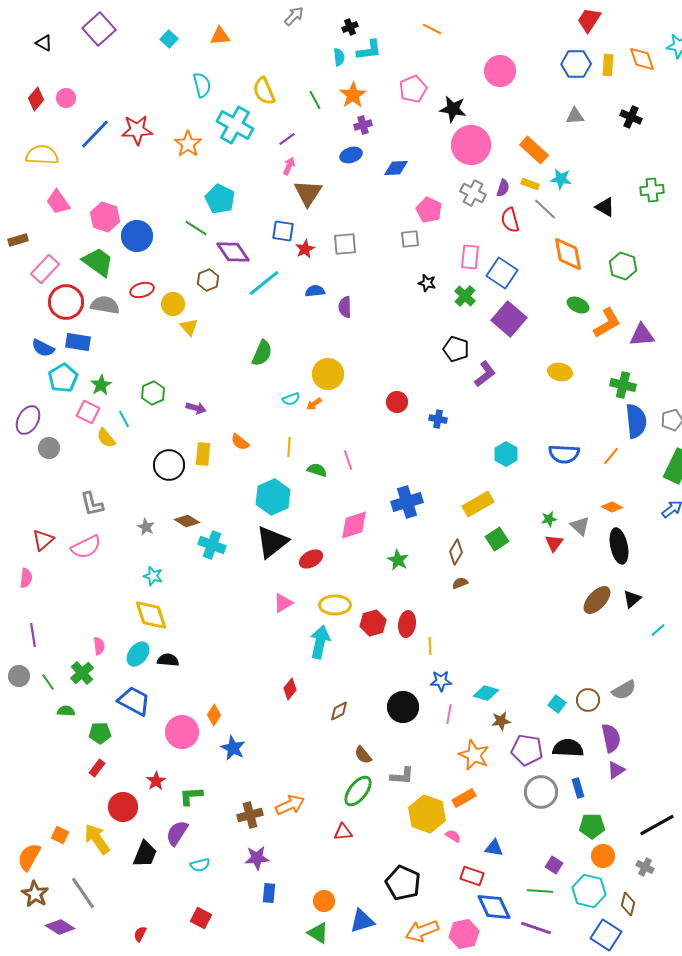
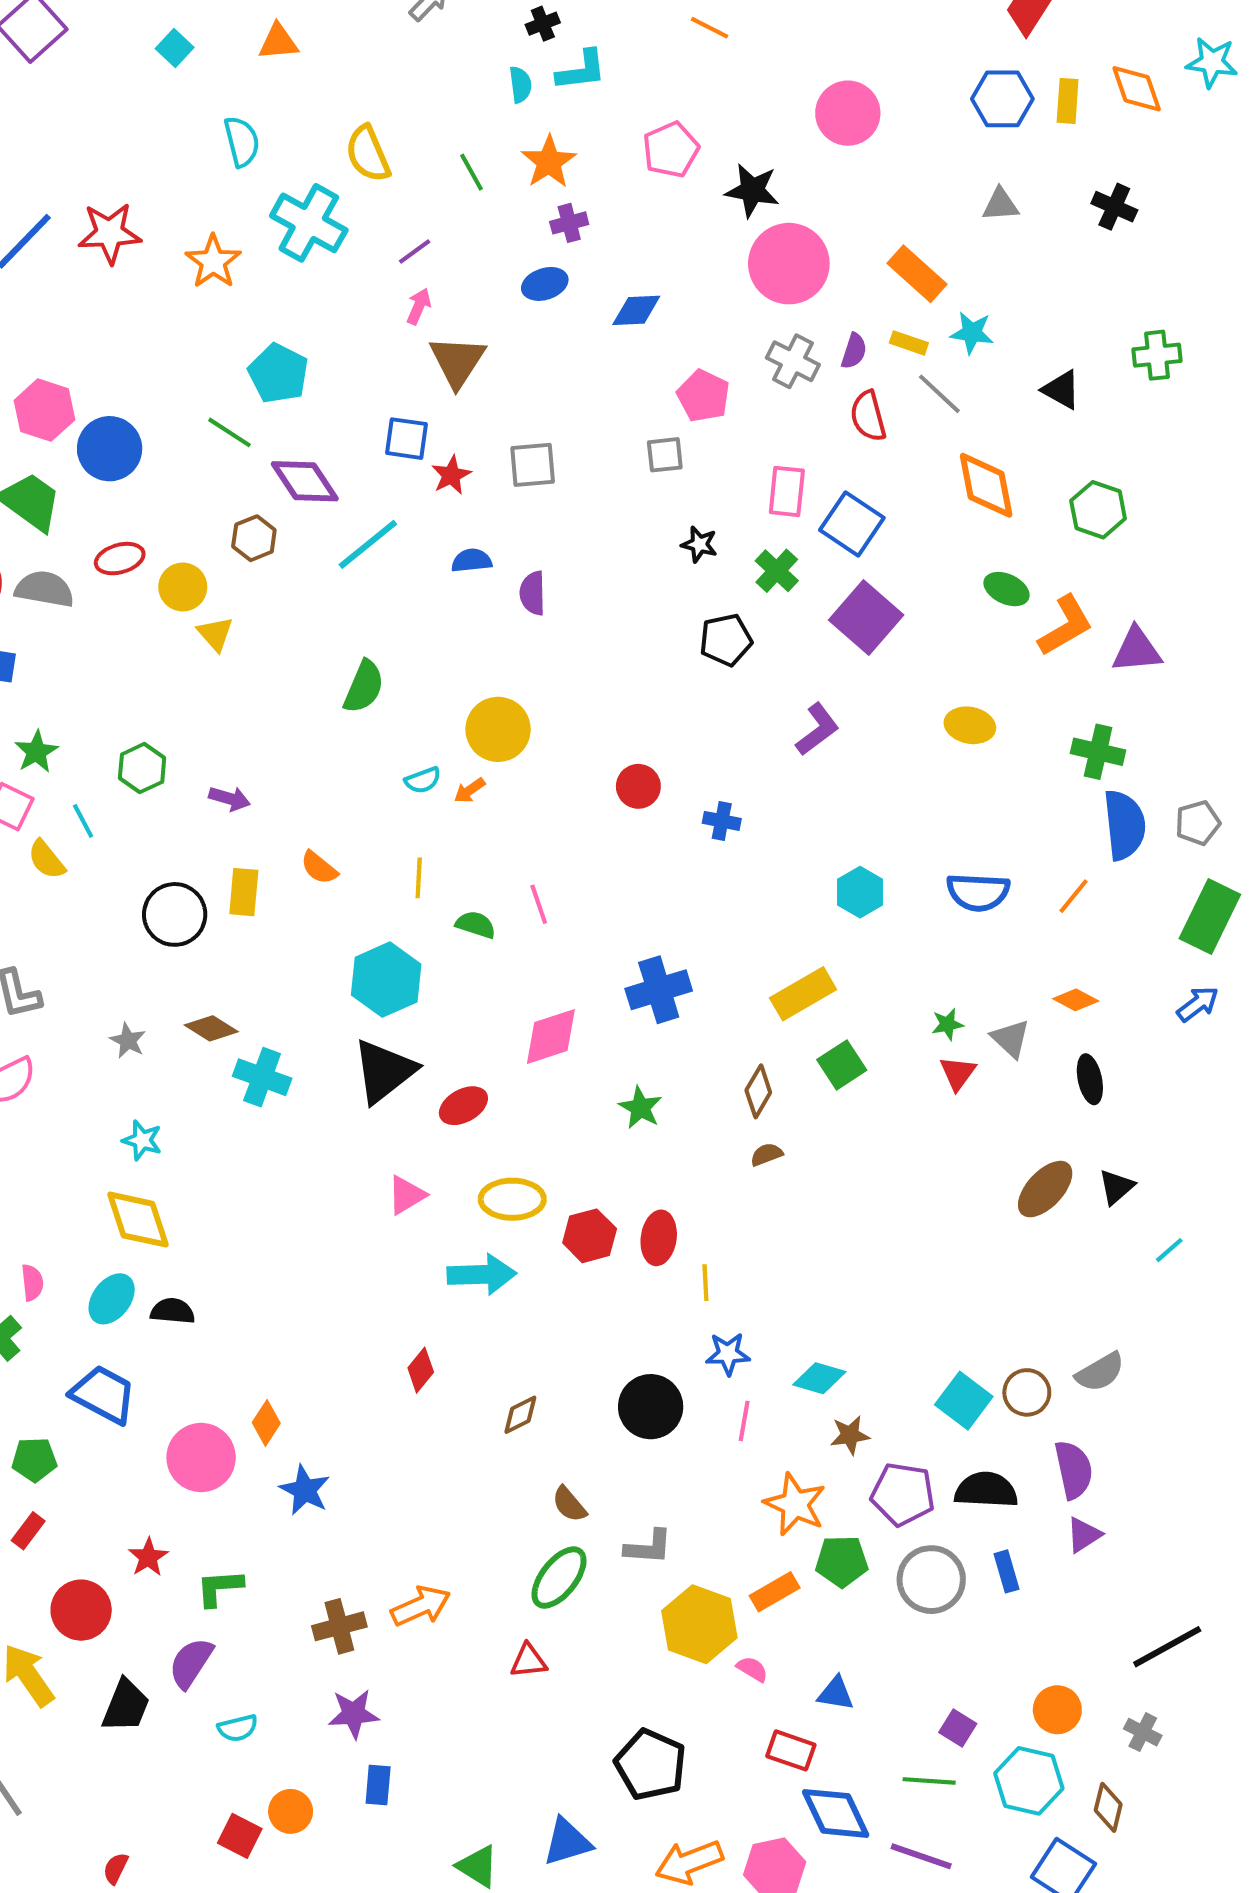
black pentagon: (456, 349) -> (726, 640), moved, turned -30
black ellipse: (619, 546) -> (1090, 1079), size x0.7
cyan arrow: (320, 642) -> (482, 1274), turned 76
cyan square: (557, 704) -> (964, 1401), size x1.5
green pentagon: (592, 826) -> (842, 1561), moved
orange circle: (324, 901) -> (291, 1811), moved

